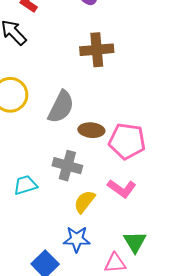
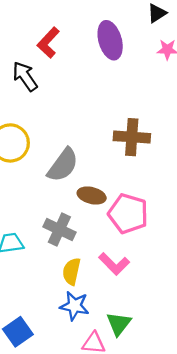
brown cross: (97, 50) -> (132, 137), moved
yellow semicircle: (84, 202) -> (72, 271), turned -35
blue star: (77, 239) -> (74, 306), moved

